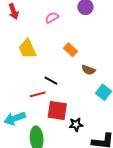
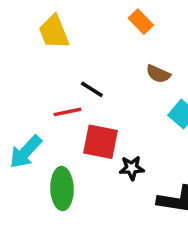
orange rectangle: (70, 50) -> (141, 22), moved
cyan arrow: (15, 118) -> (26, 152), turned -30

